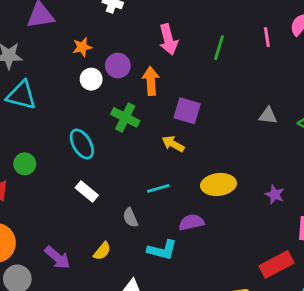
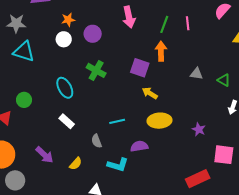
pink line: (267, 37) -> (188, 23), moved
white circle: (91, 79) -> (64, 39), moved
orange arrow: (151, 81) -> (161, 51), moved
yellow arrow: (173, 144) -> (150, 93), moved
purple arrow: (57, 258) -> (44, 155), moved

